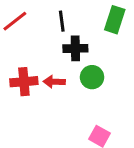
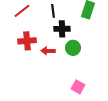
red cross: (24, 82) -> (27, 41), moved

